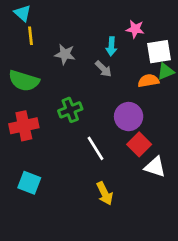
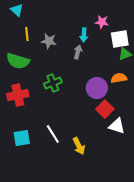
yellow line: (30, 36) -> (27, 34), moved
gray arrow: (103, 69) -> (78, 52), turned -120
orange semicircle: (148, 81) -> (119, 78), moved
white line: (95, 148) -> (53, 134), moved
cyan square: (29, 183) -> (22, 138), turned -30

